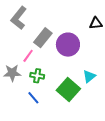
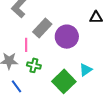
pink line: (28, 56) -> (26, 45), turned -40
blue line: (33, 98) -> (16, 86), moved

